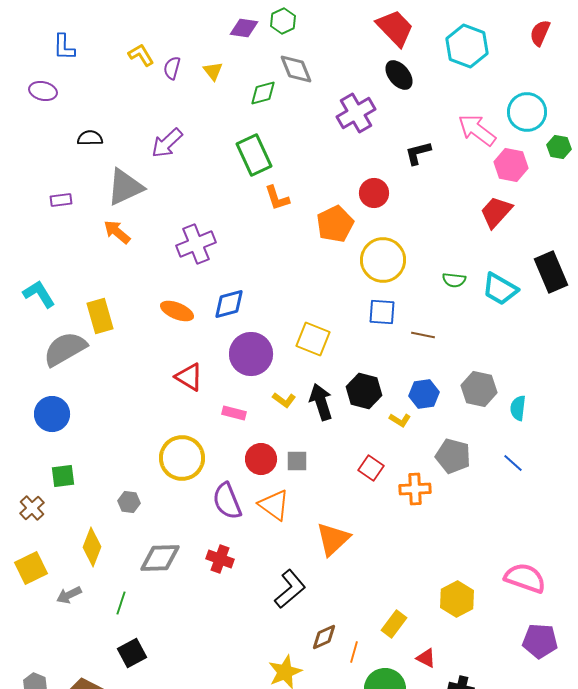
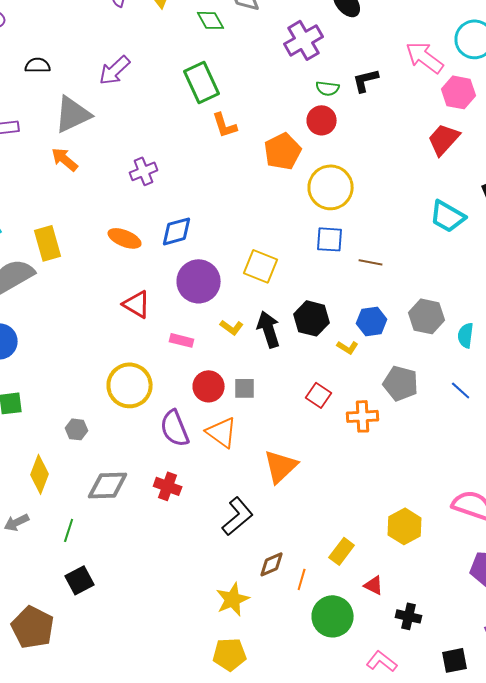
green diamond: (263, 93) -> (211, 20), turned 76
purple cross: (196, 244) -> (144, 171), size x0.7
green semicircle: (454, 280) -> (328, 88), moved

